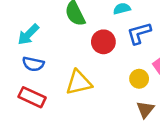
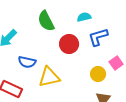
blue semicircle: (33, 64) -> (27, 62), moved

